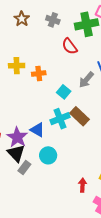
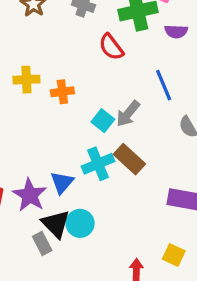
gray arrow: (86, 80) -> (128, 114), moved
blue triangle: (37, 130) -> (62, 182), turned 42
black triangle: (16, 153) -> (56, 224), moved
gray rectangle: (24, 167) -> (42, 243), turned -64

